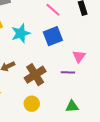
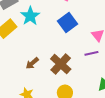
cyan star: (21, 33) -> (30, 16), moved

